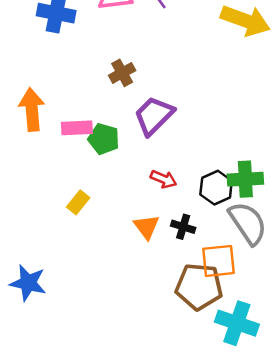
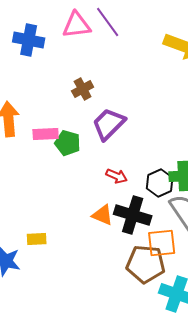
yellow rectangle: (78, 202) -> (37, 239), moved, turned 48
orange triangle: (146, 227) -> (103, 215), turned -30
black cross: (183, 227) -> (133, 215), size x1.8

